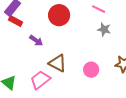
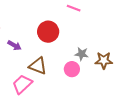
red circle: (59, 15) -> (48, 32), moved
gray star: (104, 29) -> (82, 54), moved

